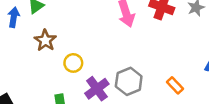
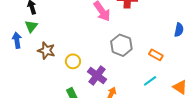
gray hexagon: (129, 81) -> (121, 45), moved

